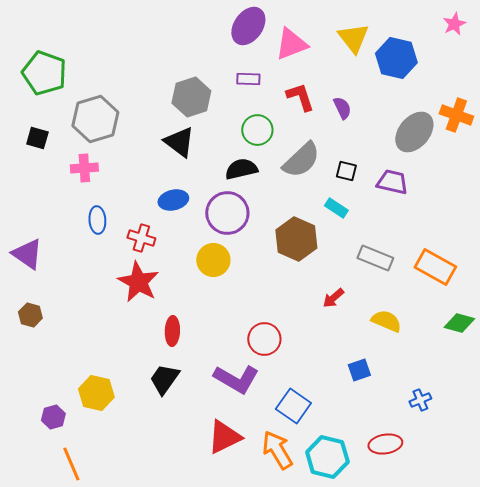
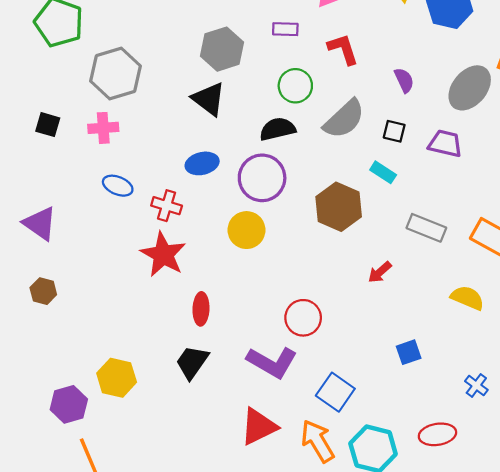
purple semicircle: (342, 108) -> (404, 80), moved
black square: (37, 138) -> (48, 125), moved
blue ellipse: (97, 220) -> (118, 186), turned -64
yellow semicircle: (386, 321) -> (467, 298), moved
blue cross: (420, 400) -> (476, 386), turned -30
purple hexagon: (53, 417) -> (69, 404), size x1.4

